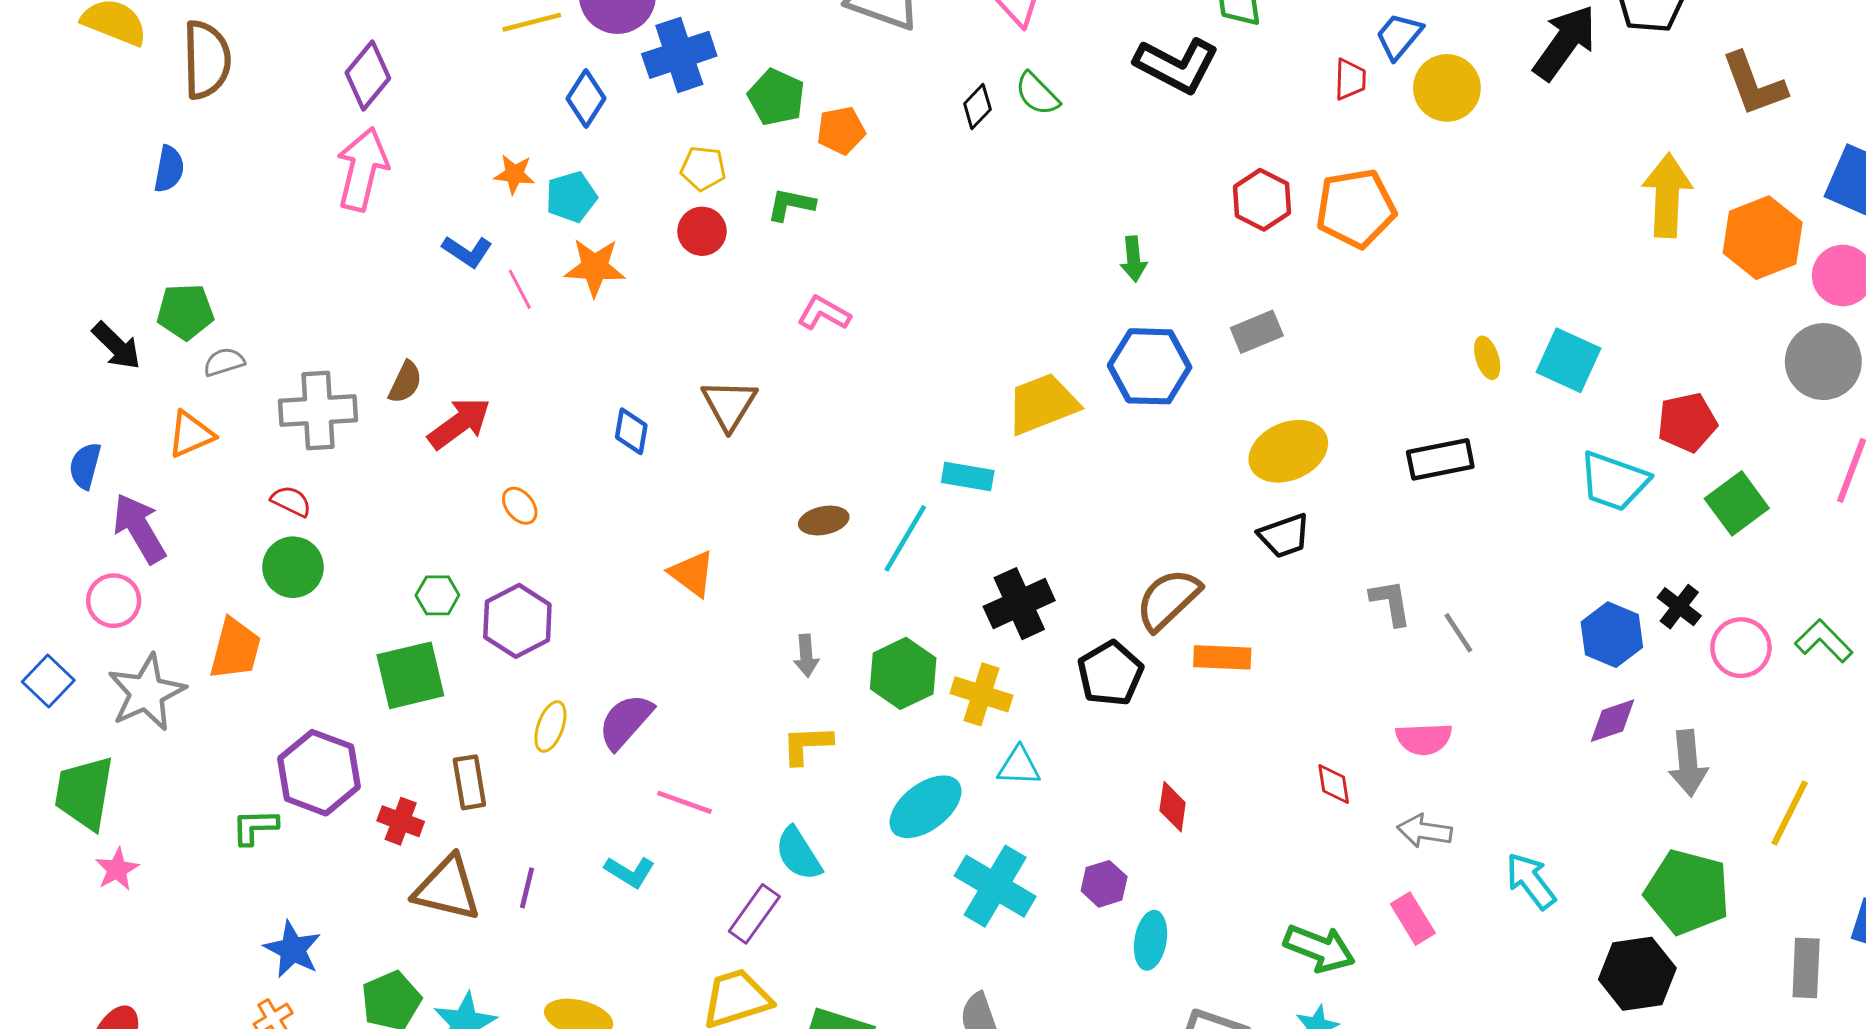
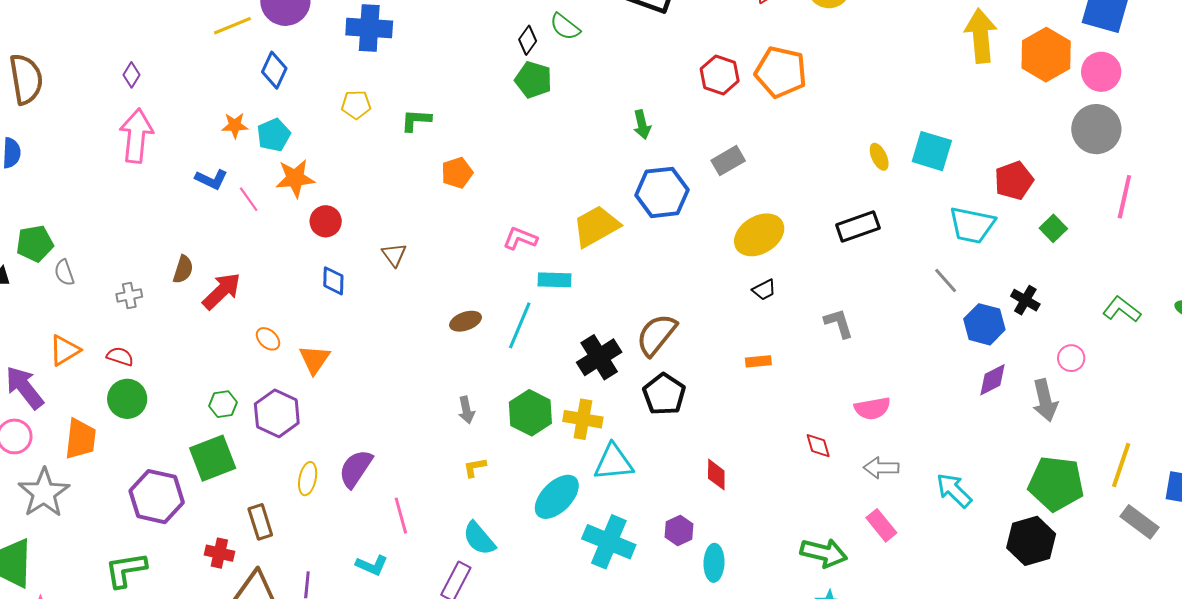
blue cross: (679, 55) -> (369, 28), moved, turned 30
purple diamond: (368, 76) -> (131, 75), size x0.6
green pentagon: (776, 97) -> (533, 80), moved
orange pentagon: (841, 131) -> (457, 173), moved
orange pentagon: (1356, 208) -> (781, 72), turned 30
red circle: (702, 231) -> (326, 221), moved
pink L-shape: (824, 313) -> (520, 238), moved
gray semicircle: (224, 362) -> (64, 273), turned -84
brown triangle: (729, 405) -> (394, 255), size x0.7
gray cross: (318, 410) -> (129, 295), size x0.5
orange triangle: (191, 434) -> (65, 350), moved
green square: (1737, 503) -> (1053, 228), size x0.7
black trapezoid: (1284, 536) -> (764, 290), size x0.7
orange triangle: (692, 574) -> (314, 359), moved, turned 36
brown semicircle: (1168, 599) -> (656, 335), moved
gray line: (1458, 633) -> (946, 280), moved
pink circle: (1741, 648) -> (1071, 358), moved, size x0.7
orange trapezoid: (235, 649) -> (80, 439), moved
orange rectangle: (1222, 657) -> (758, 361), moved, size x0.7
yellow L-shape: (807, 745) -> (475, 467), size x0.7
cyan triangle: (1019, 766) -> (613, 462), size x1.4
purple hexagon: (319, 773) -> (157, 497), moved
pink line: (684, 802) -> (401, 516), turned 63
yellow line: (1790, 813) -> (1121, 465), moved
green L-shape: (255, 827) -> (126, 570), size x1.4
gray rectangle: (1806, 968) -> (1140, 522), turned -48

